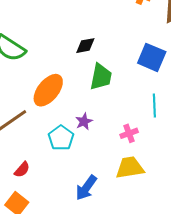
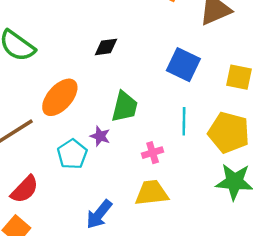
green trapezoid: (101, 77) -> (125, 107), moved
purple star: (84, 121) -> (100, 136), turned -30
red semicircle: (22, 170) -> (25, 189), size x1.5

